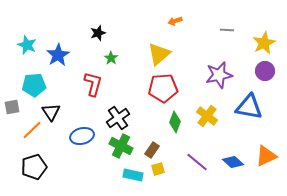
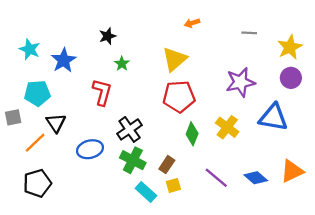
cyan rectangle: (133, 175) -> (146, 192), turned 30

